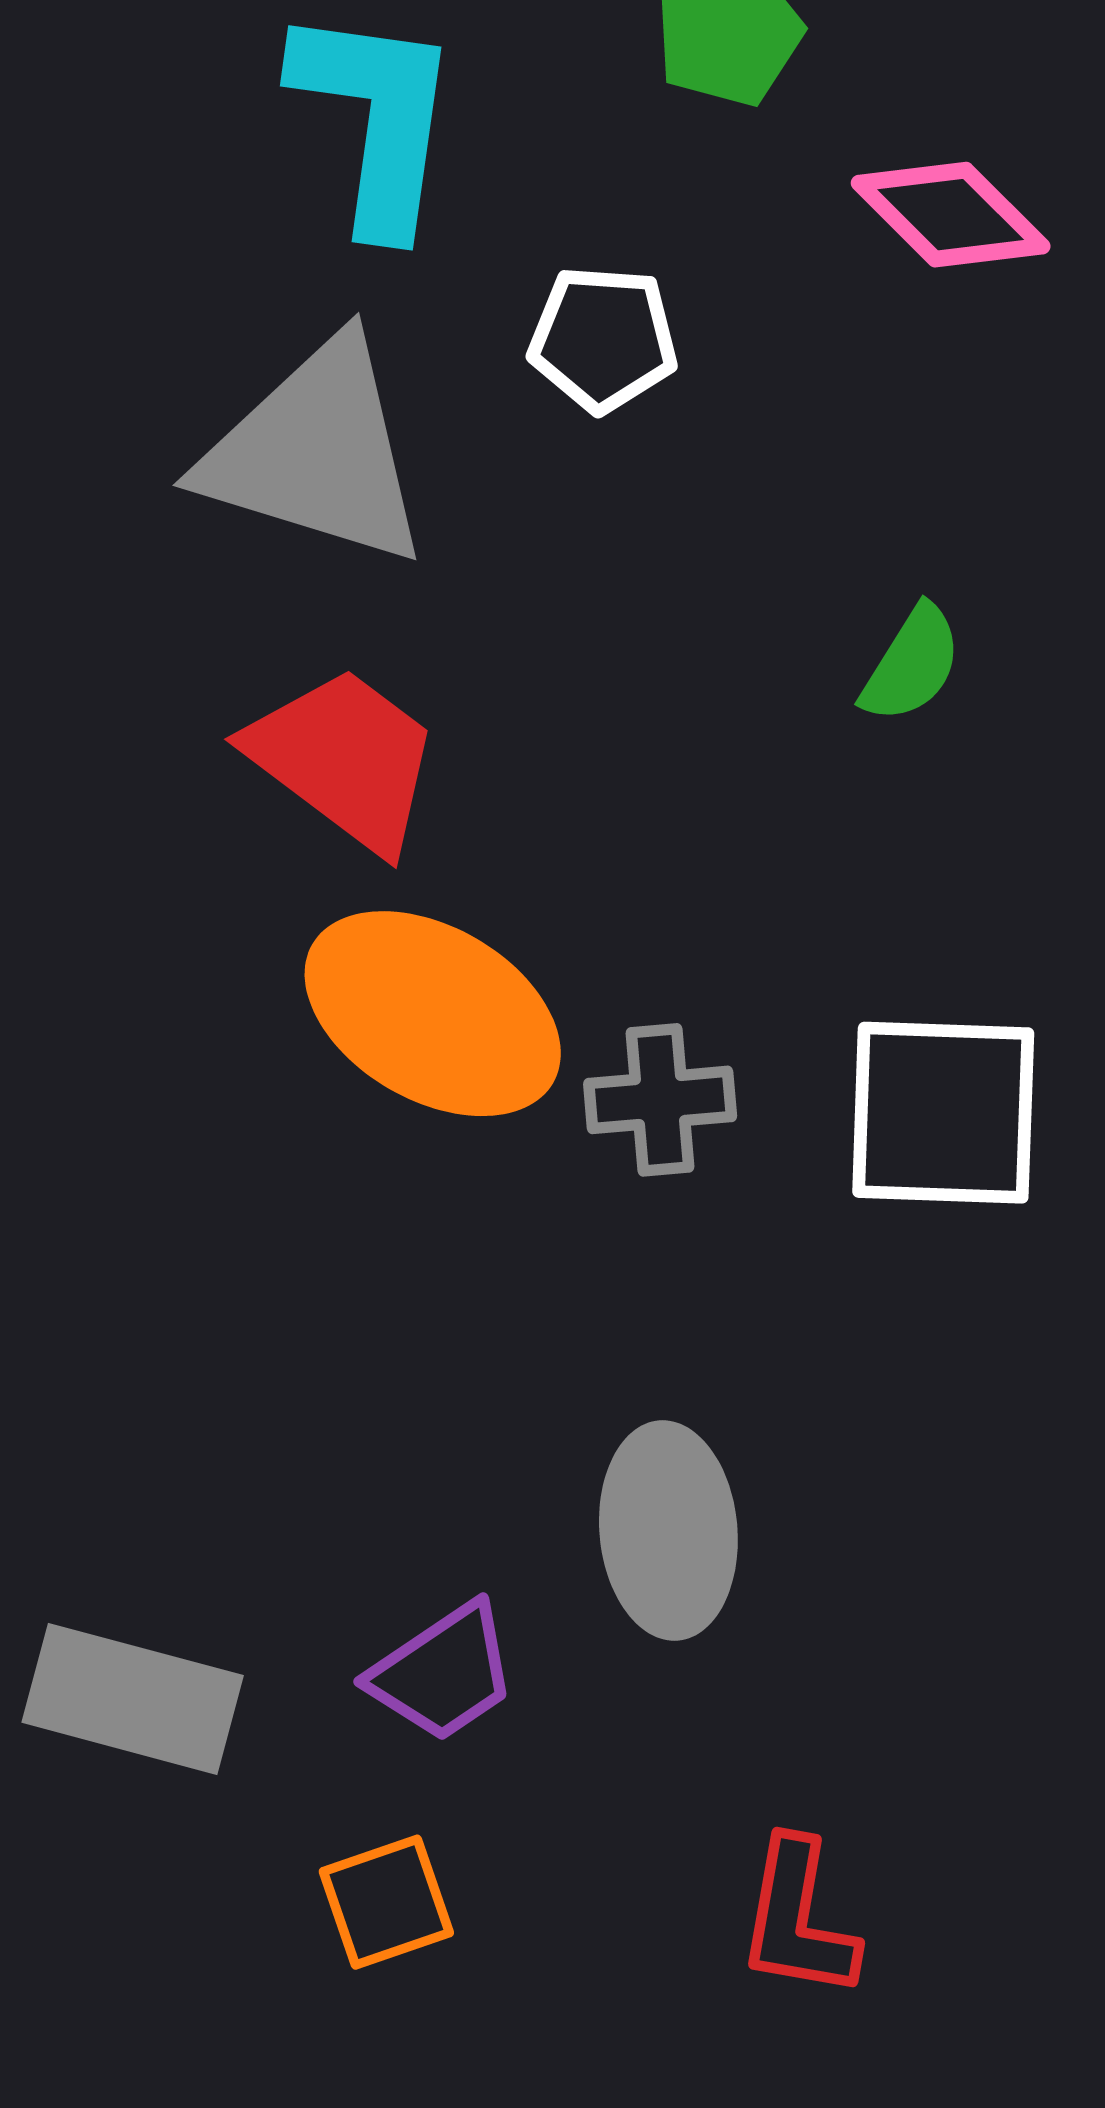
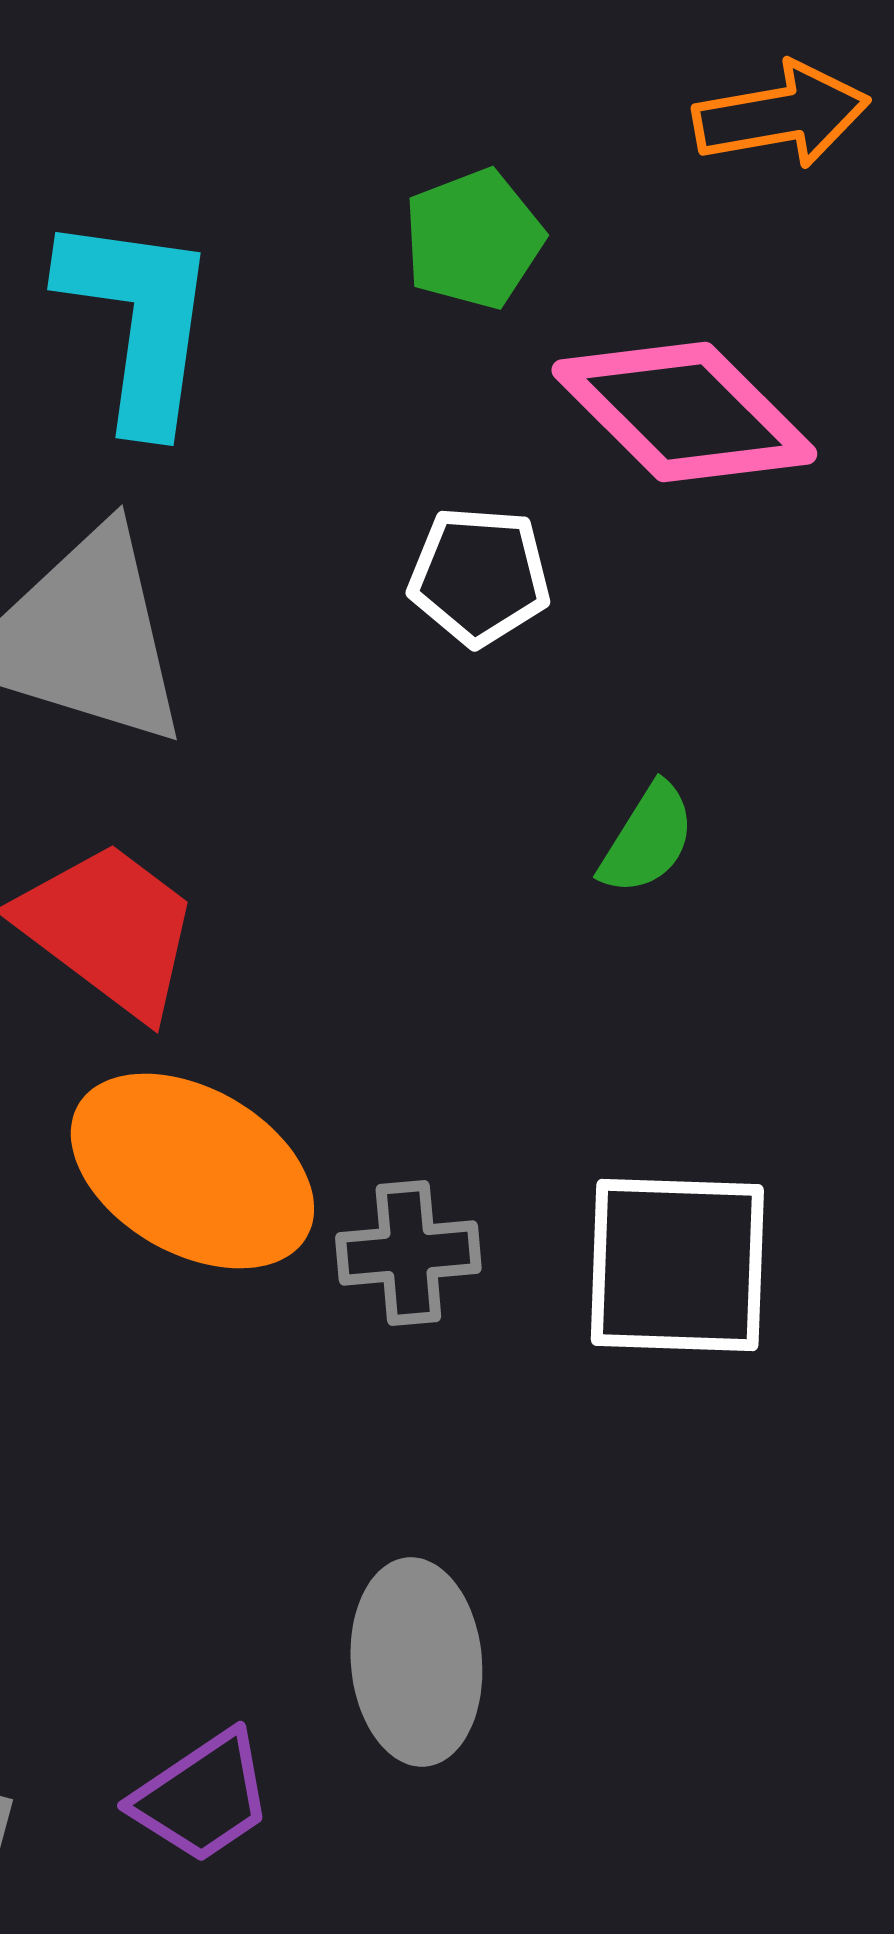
pink diamond: (951, 215) -> (684, 412), size x1.4
white pentagon: (603, 339) -> (479, 576), moved

